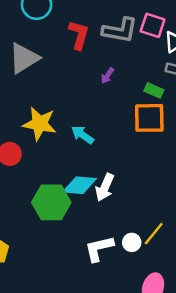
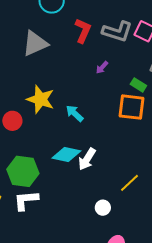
green hexagon: (51, 202) -> (23, 171), moved
yellow line: (154, 234) -> (129, 183), moved
white L-shape: (99, 248) -> (26, 200), moved

